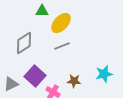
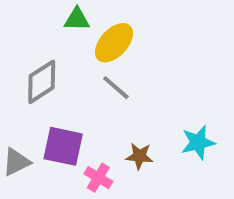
gray line: (62, 46) -> (116, 88), turned 63
purple square: (35, 76) -> (63, 146), turned -30

